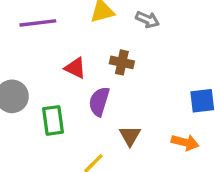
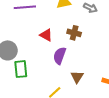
green rectangle: (53, 120) -> (21, 69), moved

